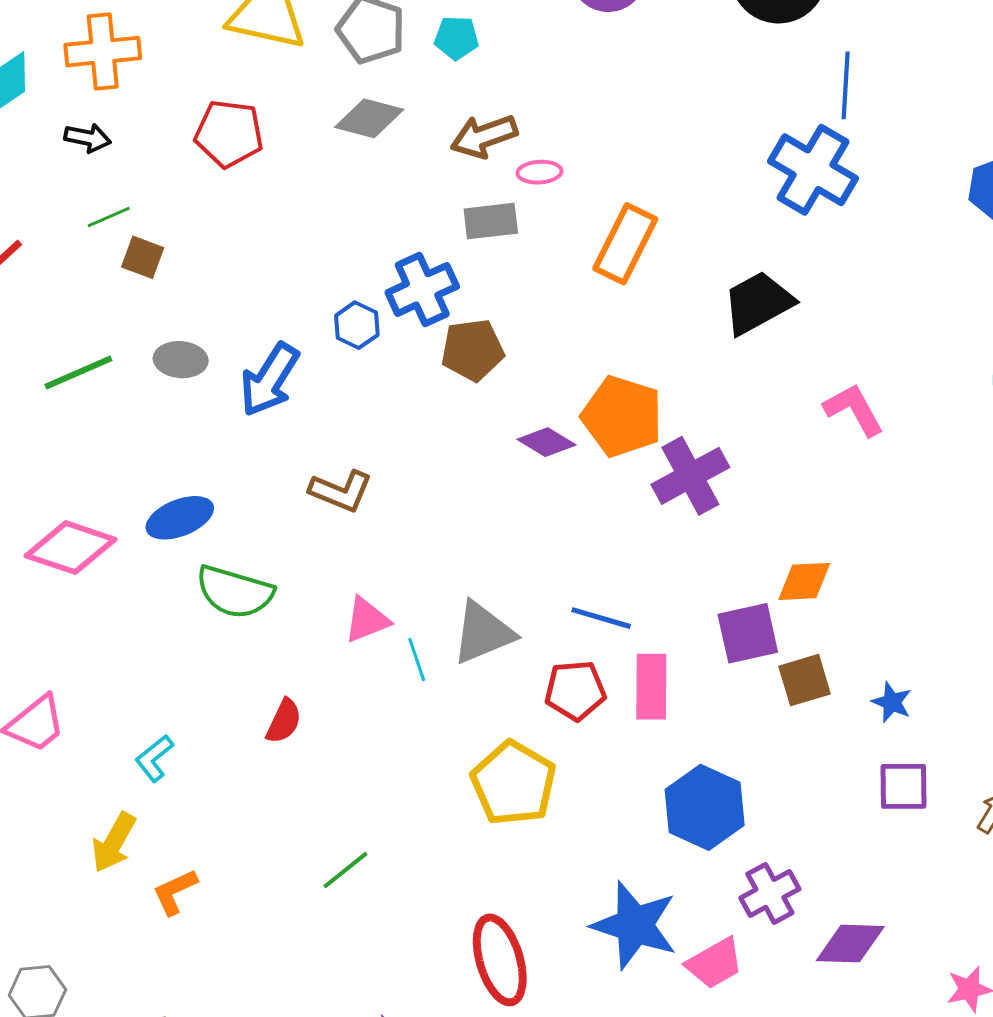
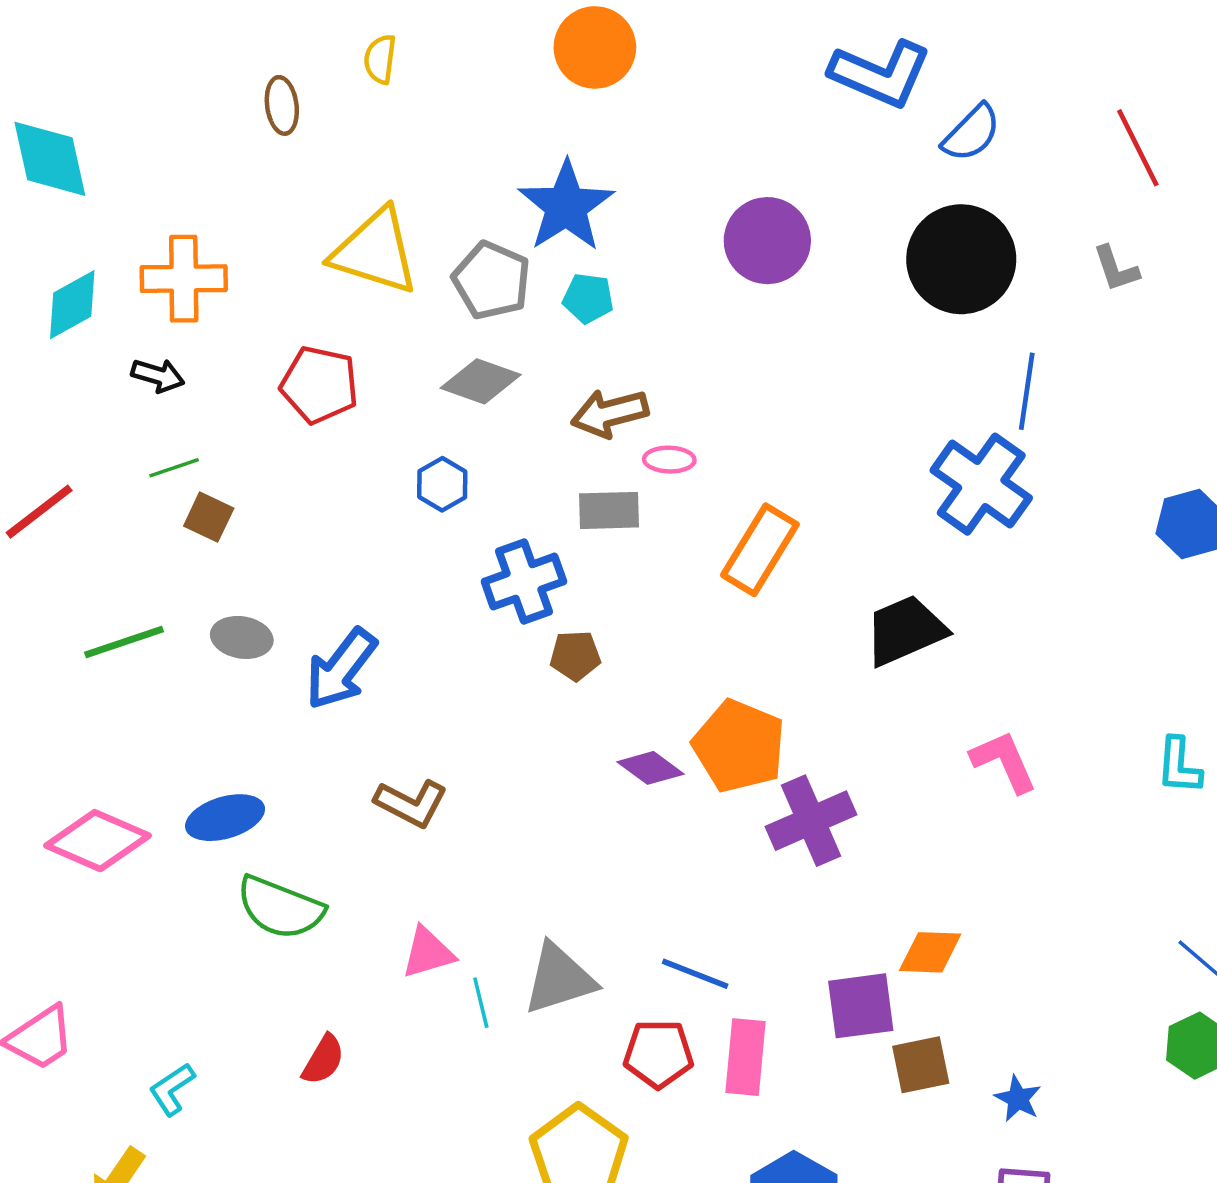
blue hexagon: (357, 325) -> (442, 484), moved
brown pentagon: (472, 350) -> (575, 656), size x0.7

